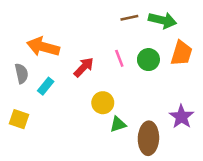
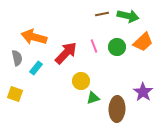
orange trapezoid: (181, 53) -> (143, 42), turned 30
red arrow: (84, 67) -> (66, 53), size x1.4

